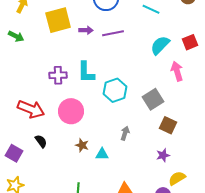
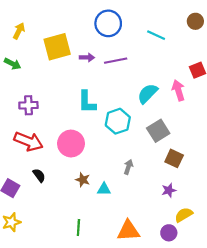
cyan semicircle: (160, 45) -> (148, 94), moved
pink arrow: (177, 71) -> (178, 90), moved
purple cross: (58, 75) -> (28, 105), moved

